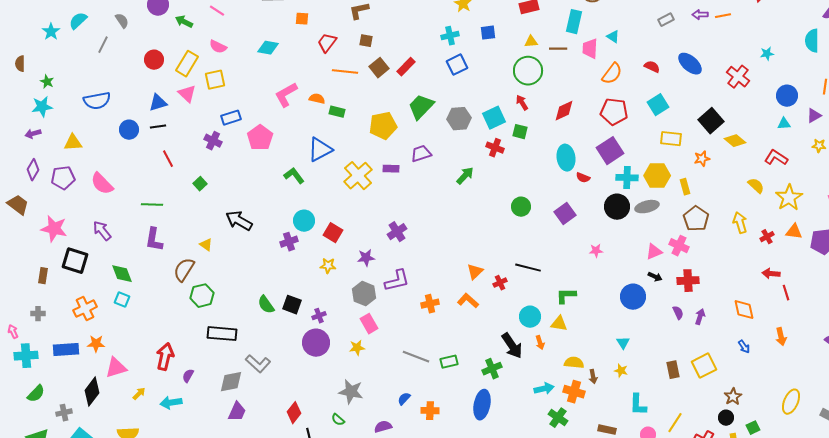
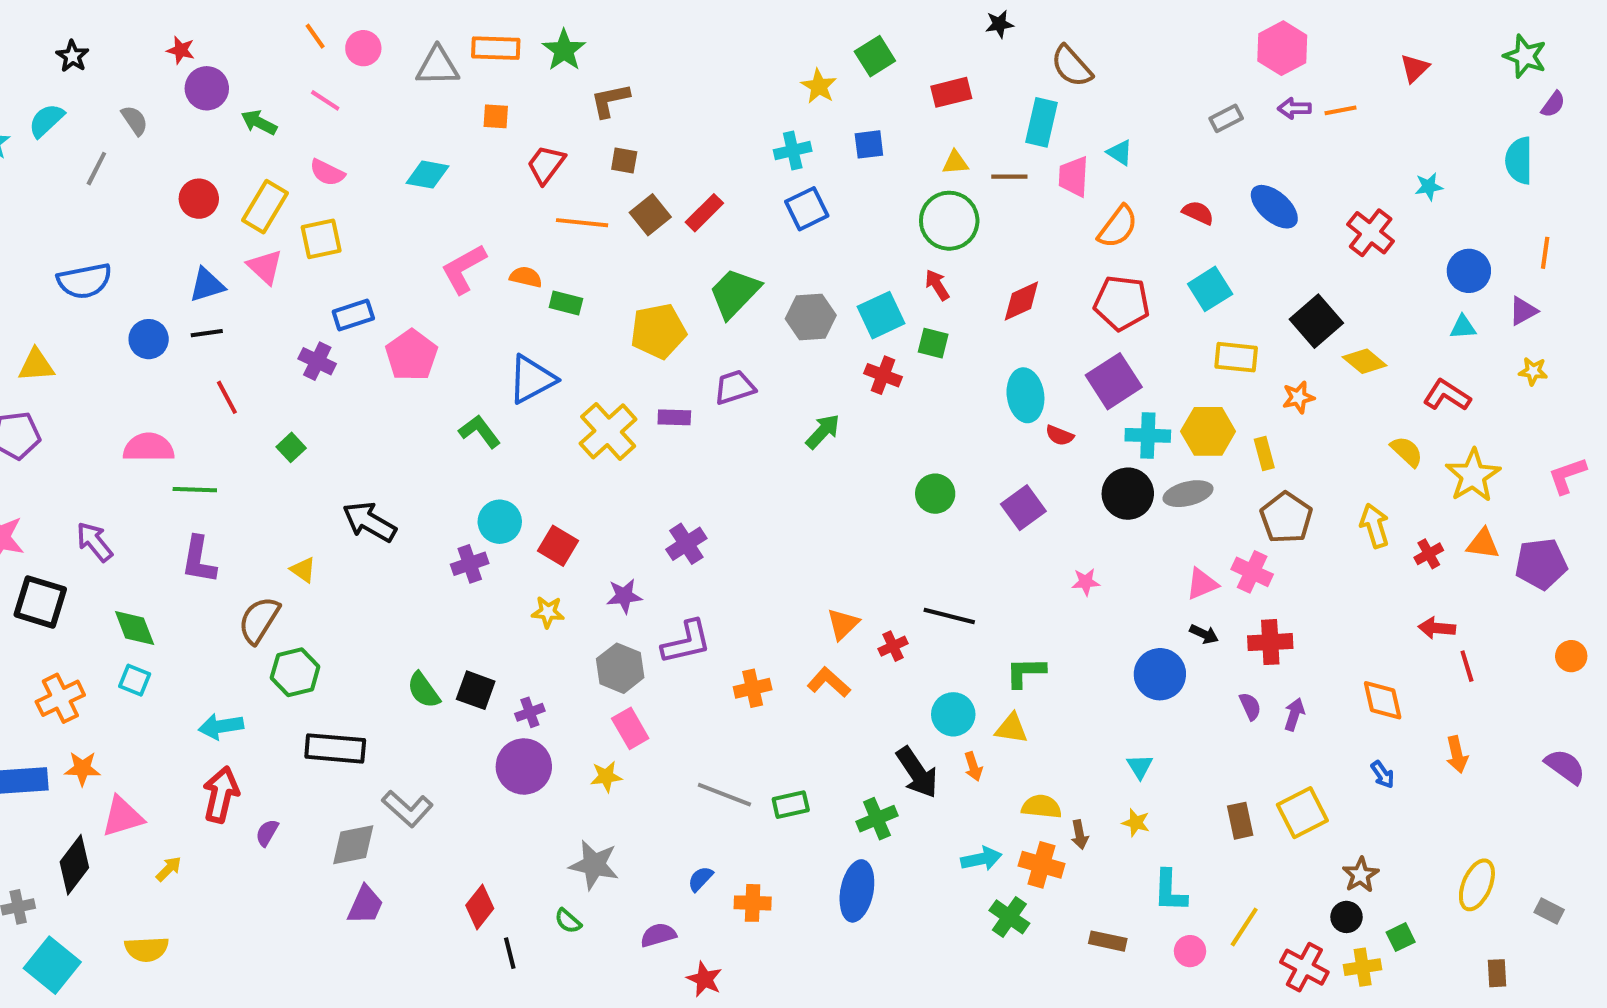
pink semicircle: (102, 184) -> (149, 447), moved, turned 135
cyan arrow: (171, 403) -> (221, 726), moved

